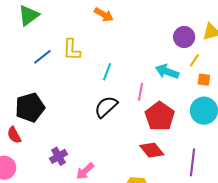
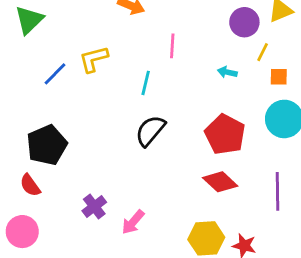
yellow L-shape: (72, 50) -> (94, 59), turned 80
cyan arrow: (167, 72) -> (227, 72), size x0.6
pink line: (140, 92) -> (172, 46), moved

